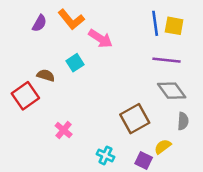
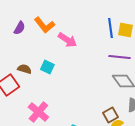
cyan square: (75, 63) -> (47, 67), moved, turned -32
brown square: (135, 119) -> (110, 115), moved, size x0.7
pink cross: (64, 130) -> (38, 112), size x1.5

